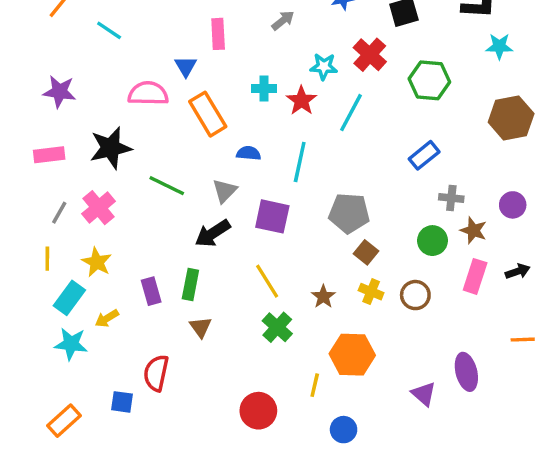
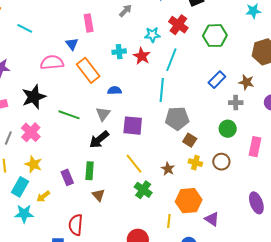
cyan line: (300, 162) -> (162, 90), moved
brown star: (473, 230) -> (246, 82), moved
purple triangle: (424, 394) -> (212, 219), moved

